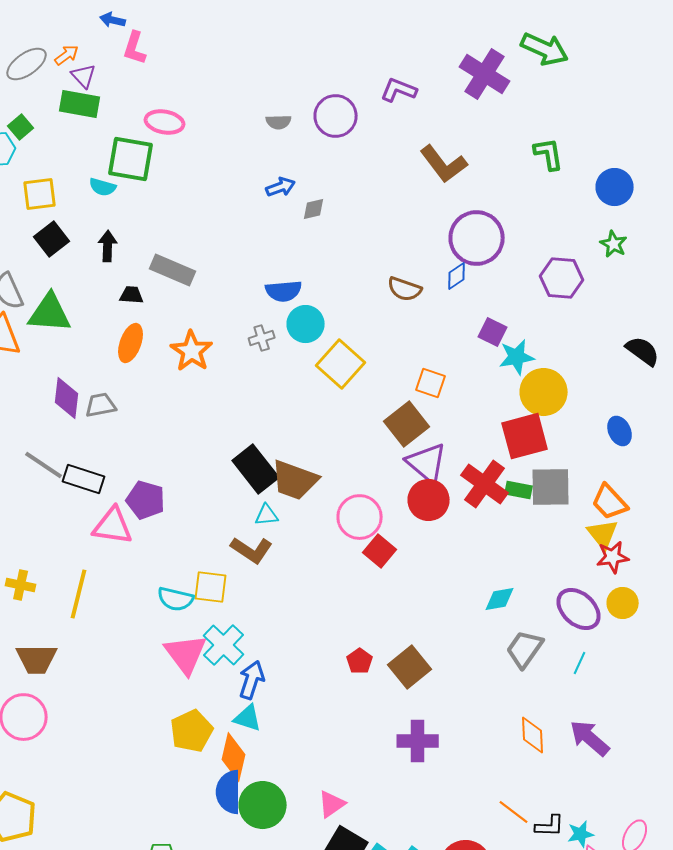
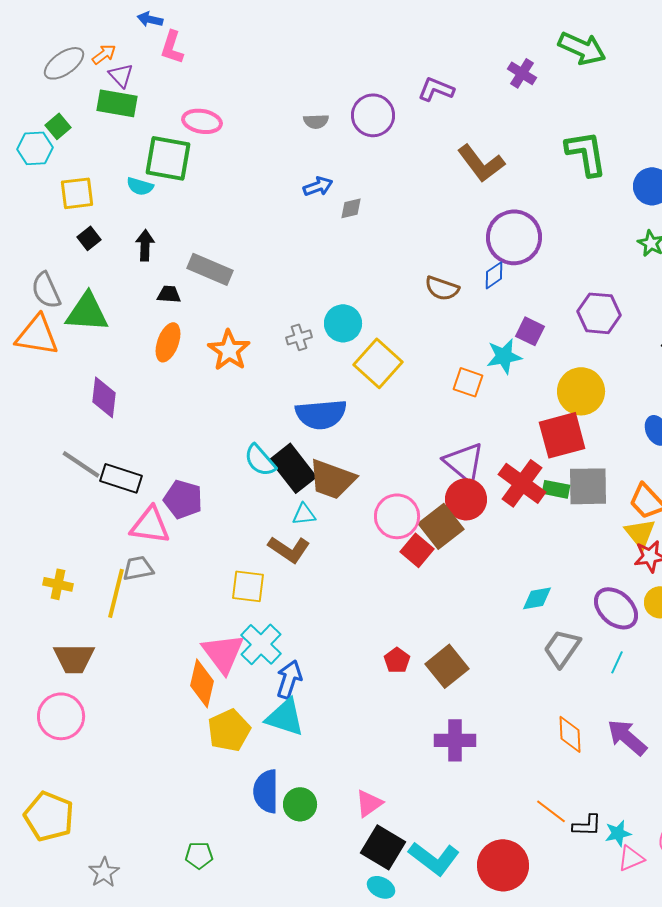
purple cross: (485, 74) -> (522, 73), size x0.6
green L-shape: (549, 154) -> (586, 153), size x1.4
black square: (52, 239) -> (89, 238), size x0.7
purple hexagon: (562, 278) -> (599, 313), moved
blue semicircle: (284, 291) -> (321, 414), moved, size x1.4
cyan star: (517, 357) -> (504, 356), moved
gray trapezoid: (101, 405) -> (138, 568), moved
brown square: (407, 424) -> (441, 526), moved
cyan semicircle: (176, 599) -> (260, 460), moved, turned 36
cyan triangle: (248, 718) -> (285, 717), size x1.4
orange diamond: (234, 757) -> (202, 683), moved
green circle: (263, 805) -> (300, 804), size x0.7

